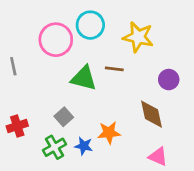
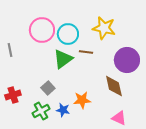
cyan circle: (90, 25) -> (68, 34), moved
green triangle: (84, 78) -> (63, 59), turned -50
purple circle: (169, 80) -> (127, 60), size x1.6

